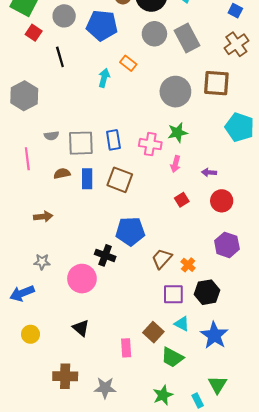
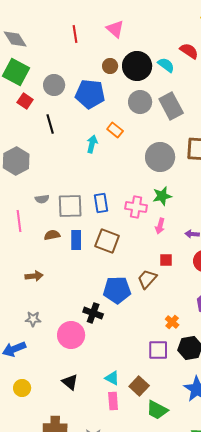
red square: (182, 200) -> (166, 260), turned 32
brown trapezoid: (162, 259) -> (147, 279), moved
cyan triangle: (182, 324) -> (112, 378), moved

